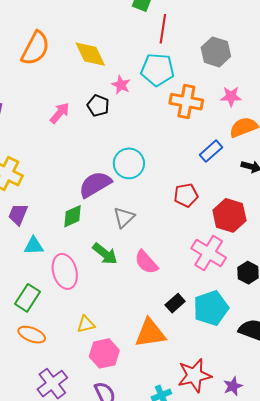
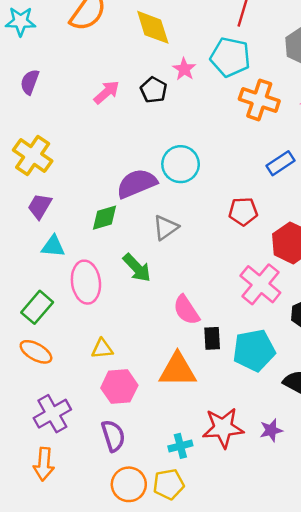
pink semicircle: (146, 262) -> (186, 310), moved
black rectangle: (175, 303) -> (212, 338), turned -60
purple star: (233, 386) -> (271, 430), moved

